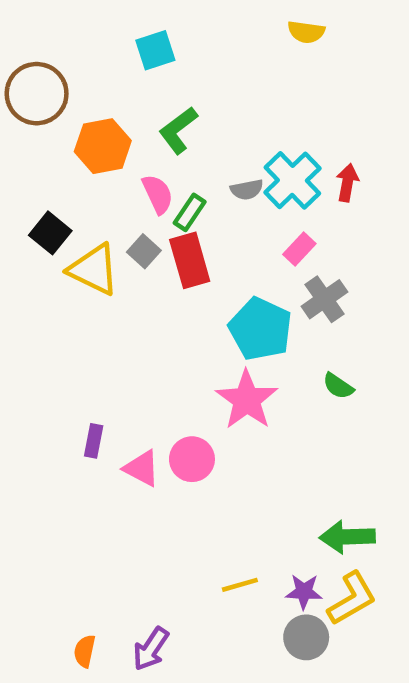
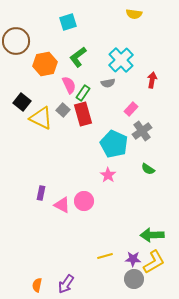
cyan cross: (292, 180) -> (121, 60), moved
pink star: (247, 400) -> (108, 175), size x0.6

